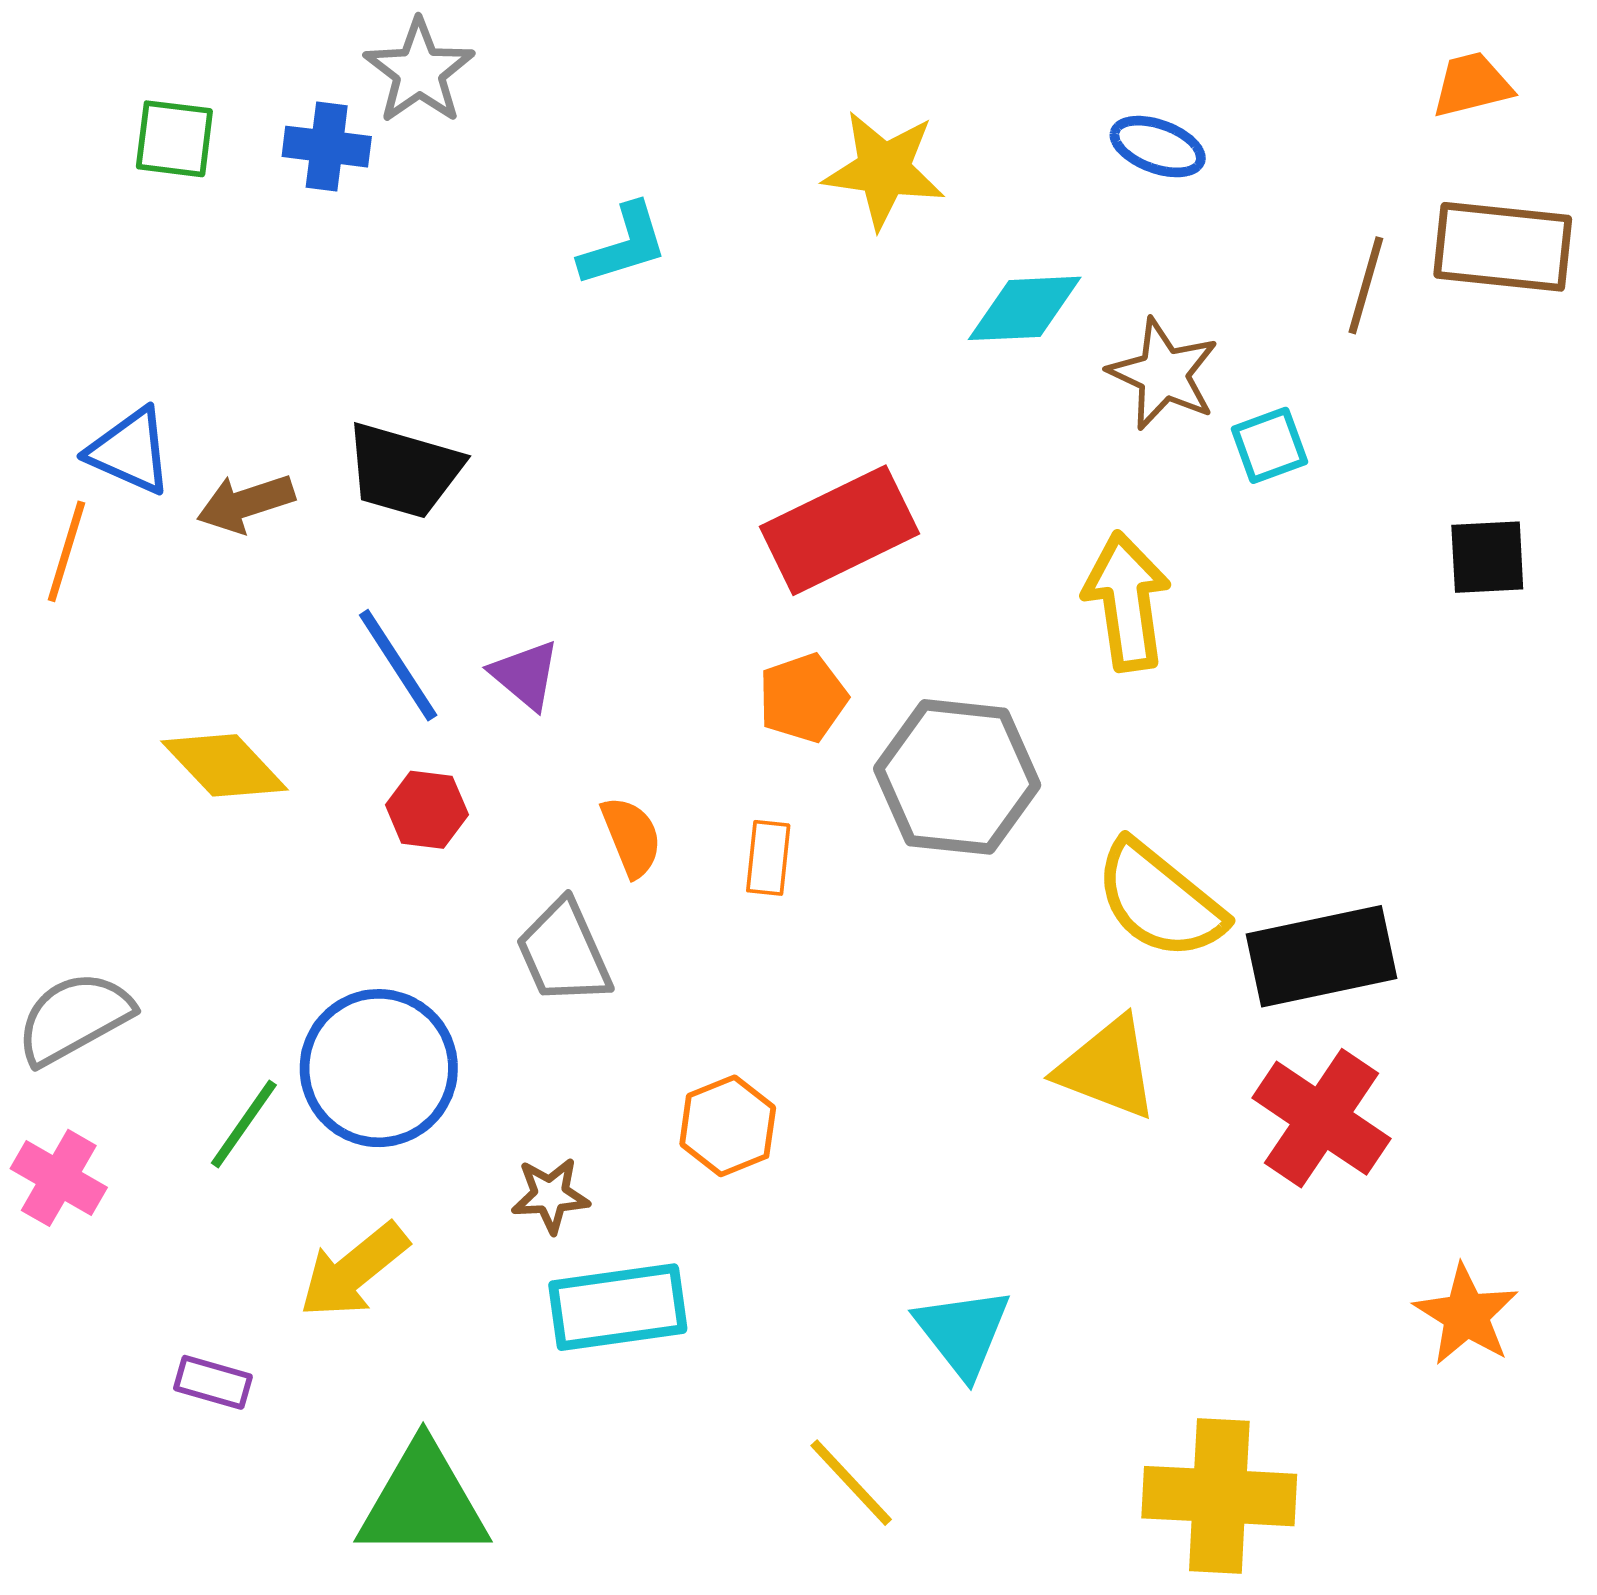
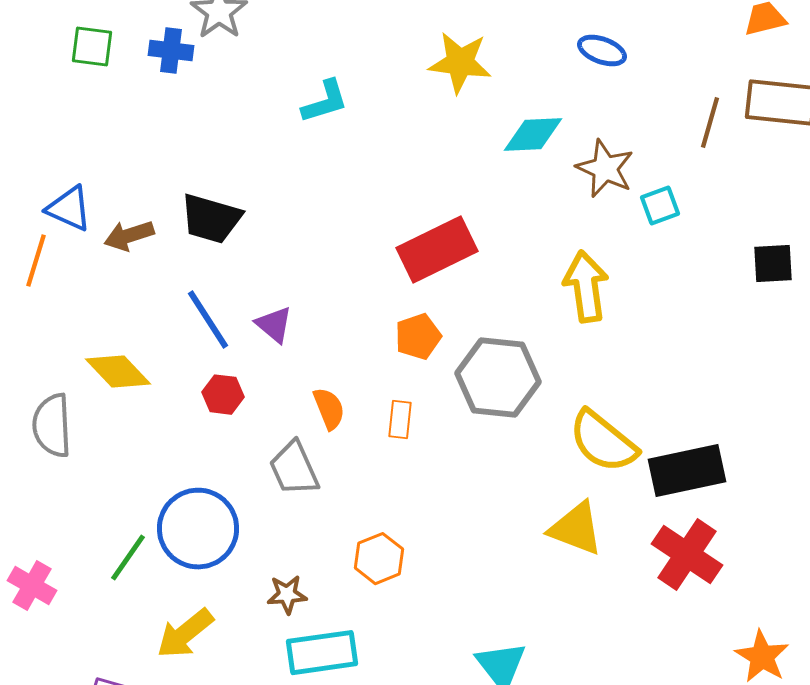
gray semicircle: (74, 1018) -> (52, 426), moved, turned -64

